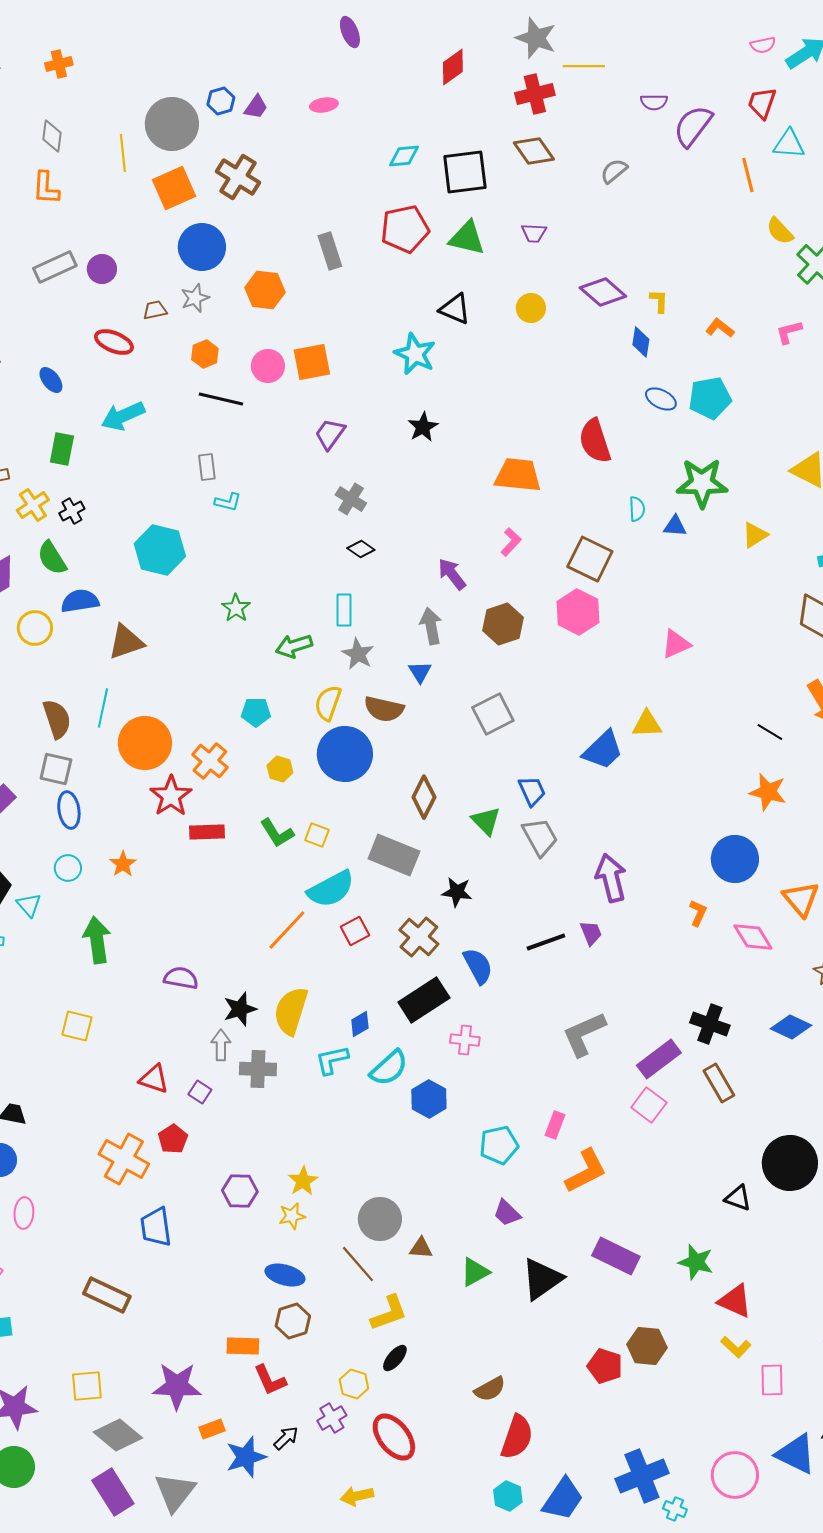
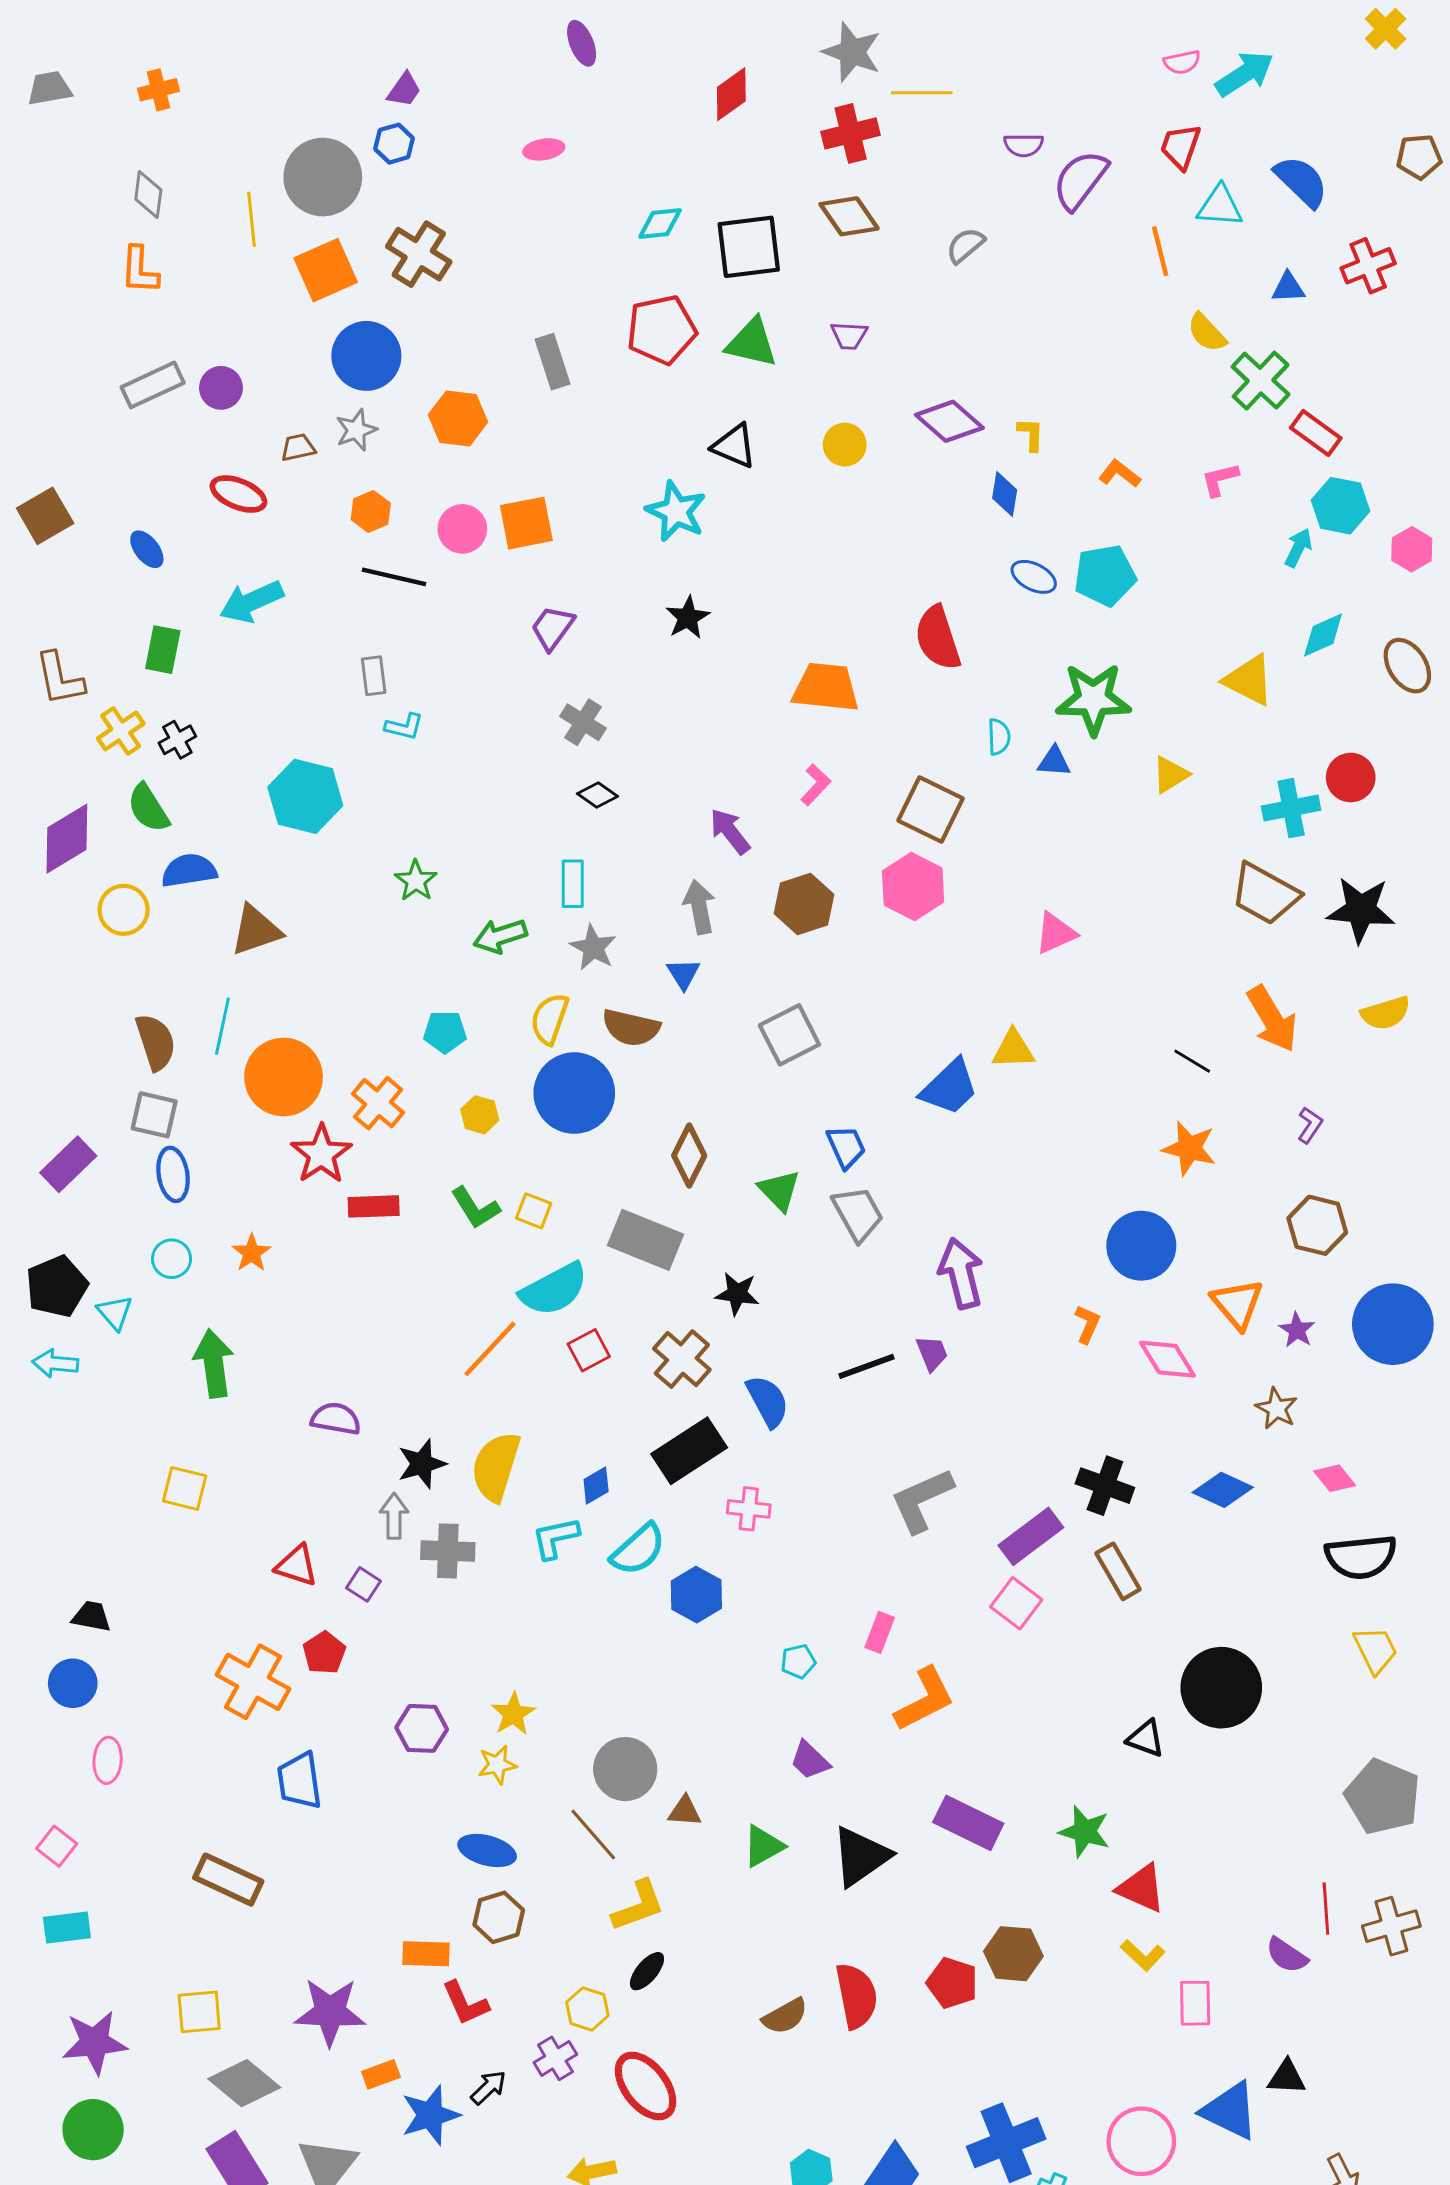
purple trapezoid: (256, 107) -> (404, 90), moved
cyan pentagon: (499, 1145) -> (798, 1661), size x0.6
red semicircle: (517, 1437) -> (856, 1996), moved, turned -30

